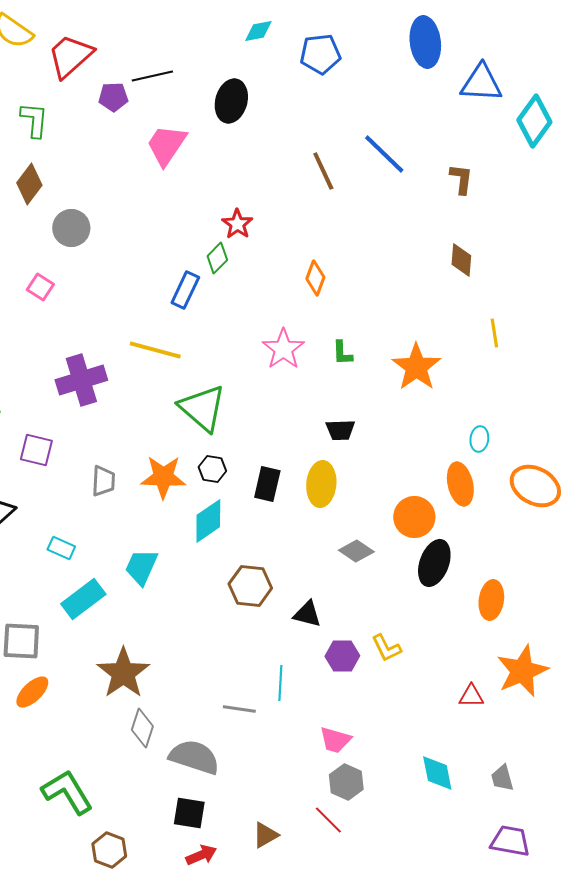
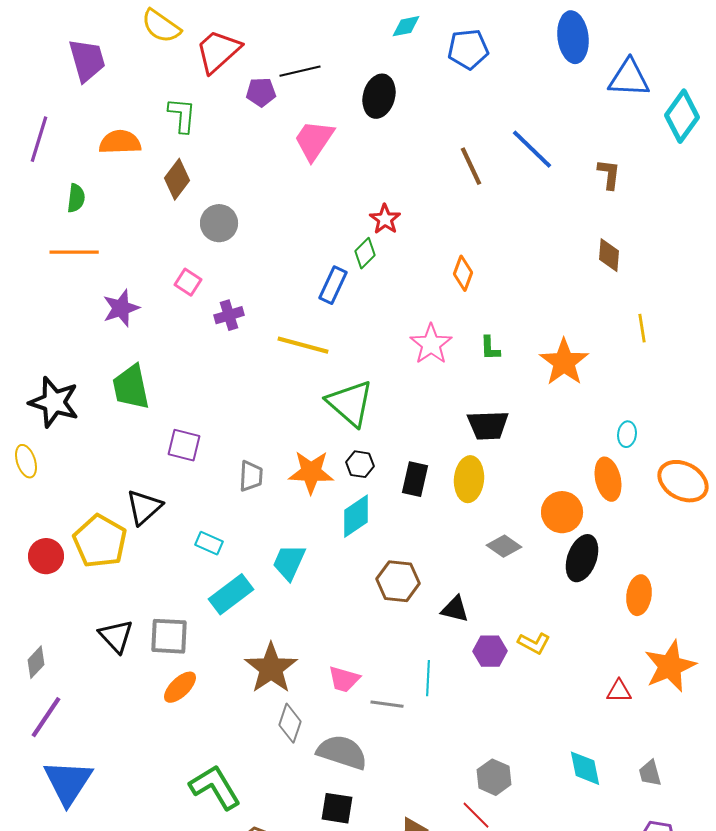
purple cross: (81, 380) -> (229, 315), moved, size x0.6
black trapezoid: (340, 430) -> (488, 425), size x1.4
yellow L-shape: (386, 648) -> (534, 643), turned -36
pink trapezoid: (335, 740) -> (344, 679), moved

